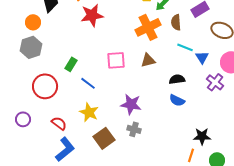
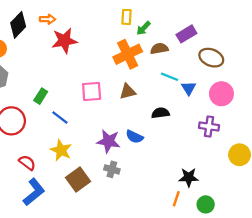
brown semicircle: (176, 22) -> (159, 49), turned 84
purple cross: (215, 82) -> (209, 127), moved, turned -30
blue semicircle: (177, 100) -> (134, 137), moved

